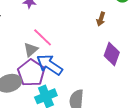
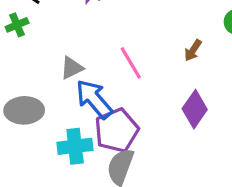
pink line: (43, 37) -> (131, 63), moved
purple pentagon: (31, 73) -> (117, 130), moved

